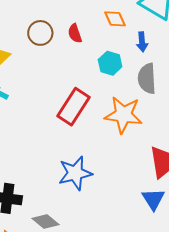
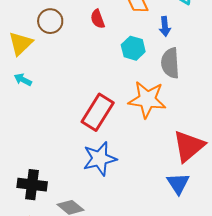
brown circle: (40, 33) -> (50, 21), moved
red rectangle: (74, 107) -> (98, 112), moved

